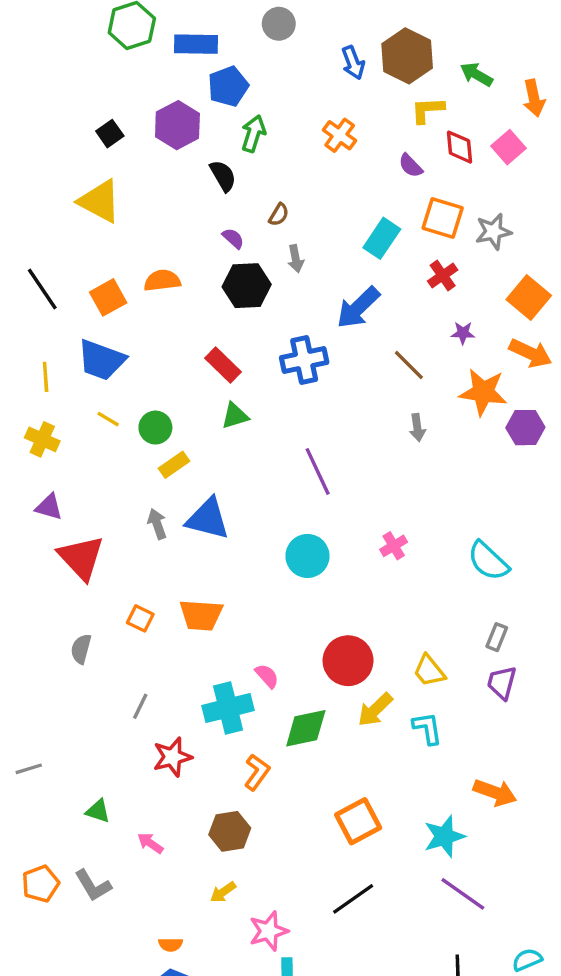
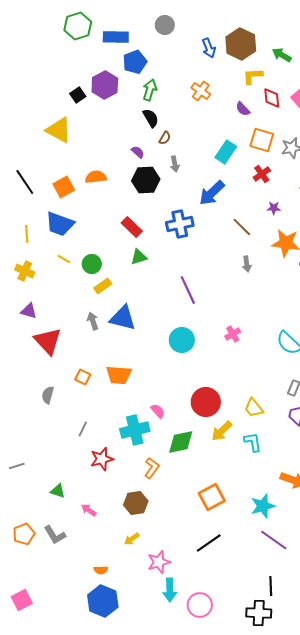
black square: (110, 134) -> (78, 95), moved
black semicircle: (223, 176) -> (151, 118), moved

